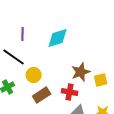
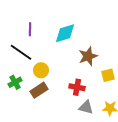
brown star: (81, 72) -> (88, 56), moved
brown rectangle: (42, 95) -> (39, 90), moved

